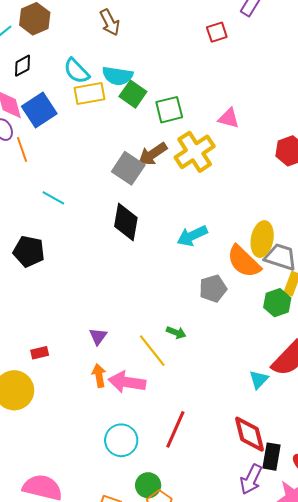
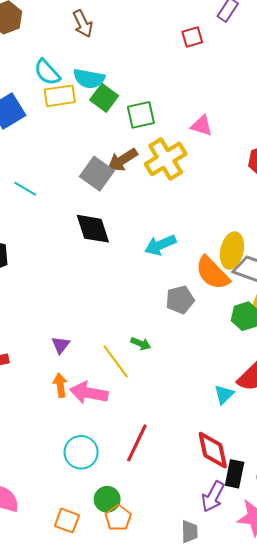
cyan line: (53, 198) -> (25, 189), moved
black diamond: (126, 222) -> (93, 229), turned -30

